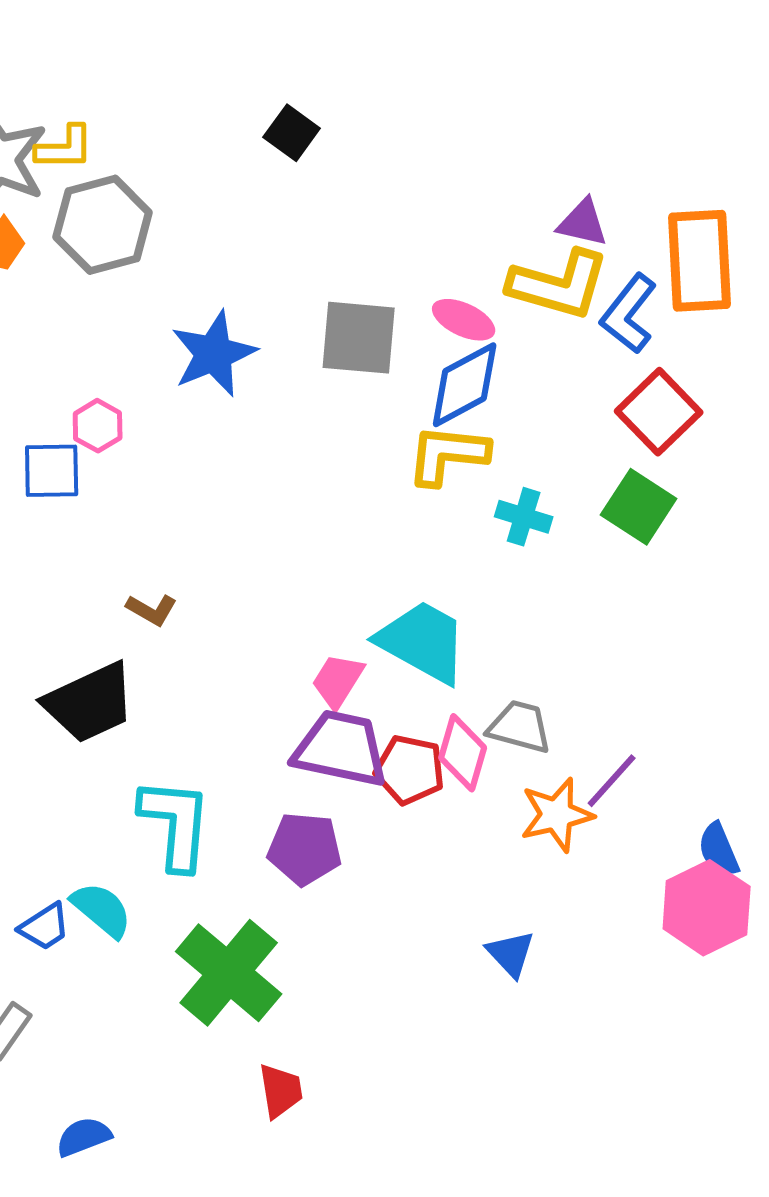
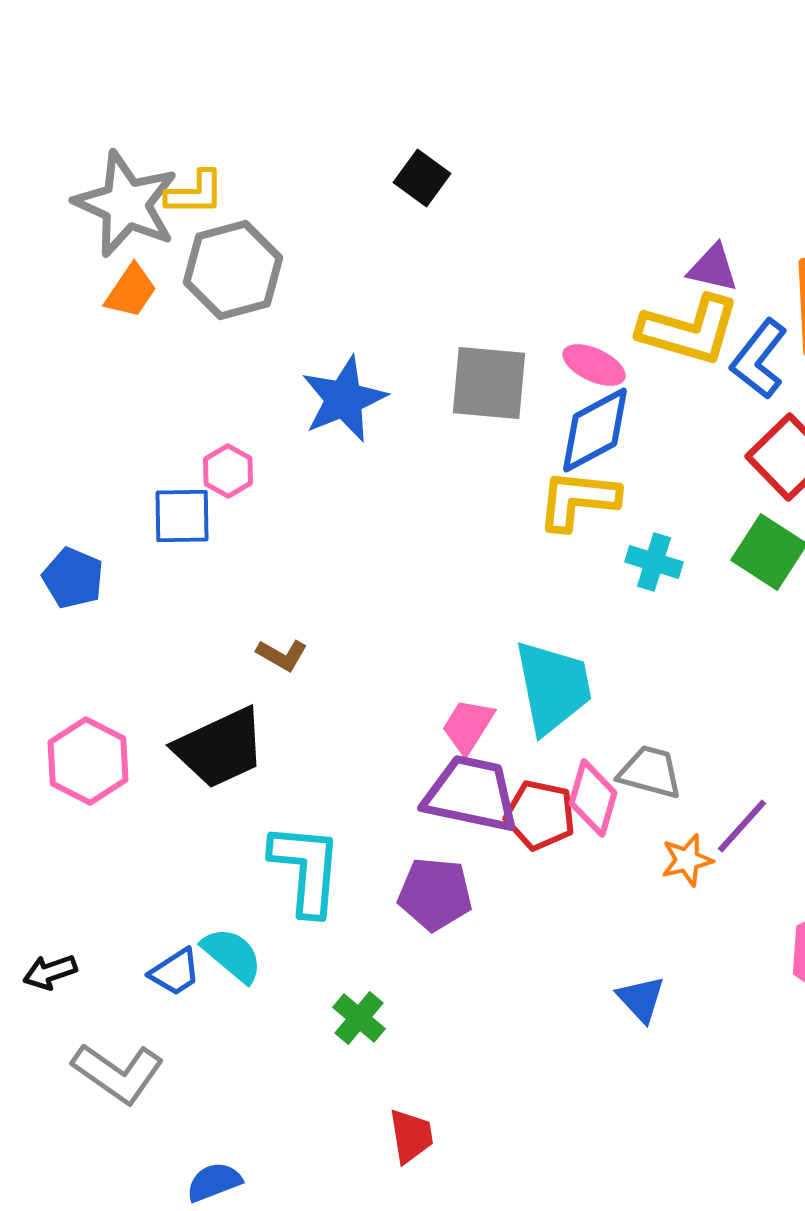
cyan trapezoid: (423, 642) -> (553, 687), turned 50
orange star: (557, 815) -> (687, 860), size x0.7
green cross: (229, 973) -> (359, 1018), size x0.5

